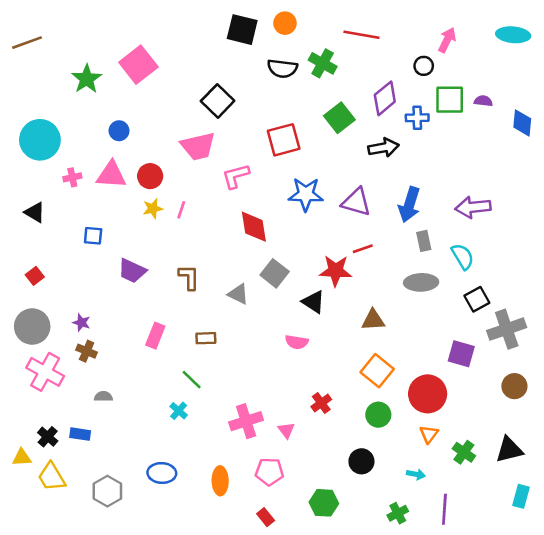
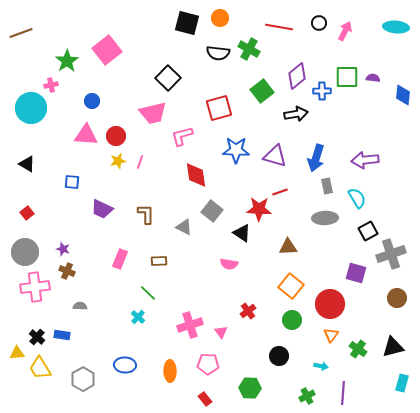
black circle: (424, 66) -> (319, 23), moved
pink cross: (72, 177) -> (51, 85), moved
pink cross: (45, 372) -> (35, 287), turned -36

